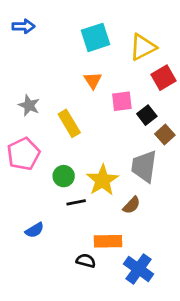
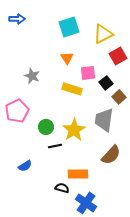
gray star: (29, 105) -> (32, 76), moved
yellow rectangle: (69, 123) -> (72, 89), moved, turned -42
brown semicircle: (132, 205) -> (111, 155), moved, size x1.5
blue cross: (139, 269) -> (86, 203), moved

